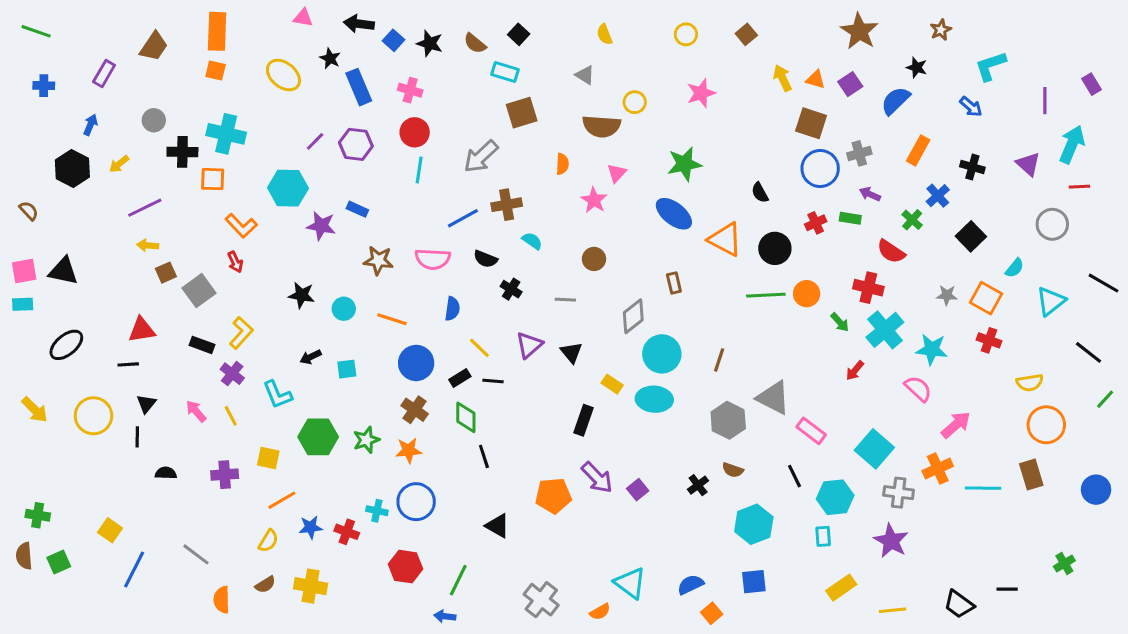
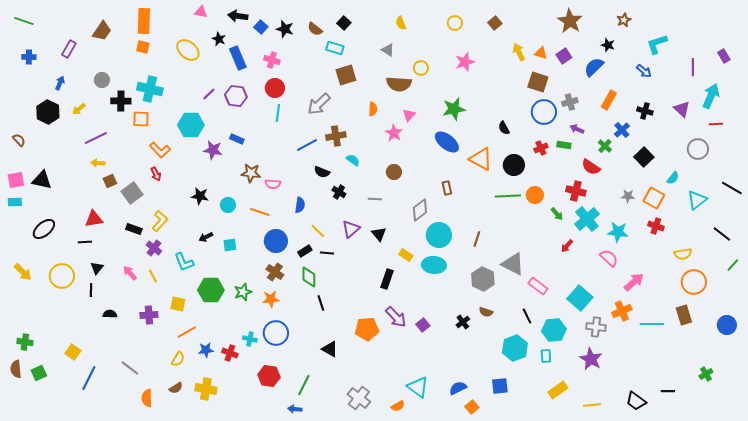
pink semicircle: (433, 259) -> (273, 184), moved, size x0.7
cyan hexagon: (754, 524) -> (515, 348), moved

